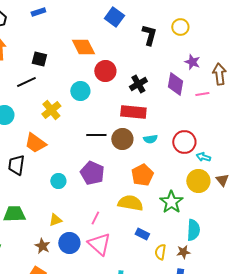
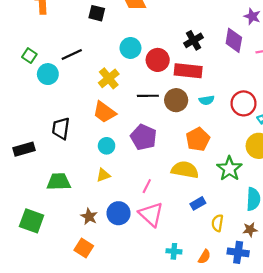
black square: (39, 59) -> (97, 13), moved
red circle: (105, 71) -> (158, 60), moved
black line: (26, 82) -> (72, 54), moved
yellow cross: (51, 110) -> (109, 78), moved
orange trapezoid: (35, 143) -> (104, 112), moved
yellow triangle: (55, 220) -> (103, 175), moved
blue rectangle: (142, 234) -> (198, 203), turned -56
brown star: (183, 252) -> (250, 230), moved

